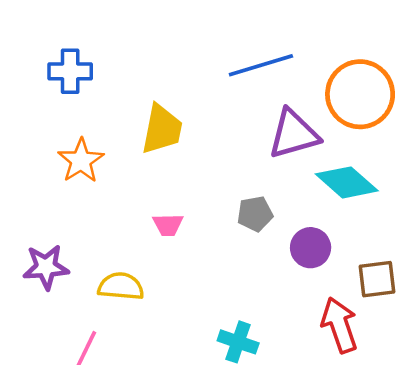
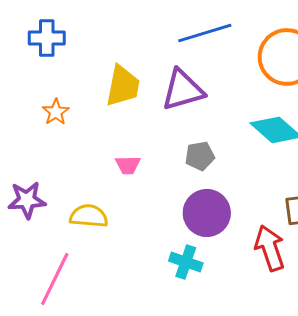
purple triangle: (294, 134) -> (183, 90), moved
orange star: (81, 161) -> (56, 112), size x0.7
purple circle: (311, 248) -> (207, 213), moved, size x1.4

